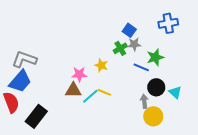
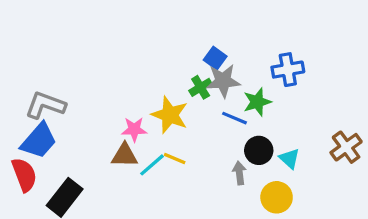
blue cross: (168, 23) -> (288, 70), moved
gray star: (134, 44) -> (223, 81), size x1.5
yellow star: (101, 65) -> (170, 115), size x1.6
yellow circle: (153, 116) -> (277, 197), moved

